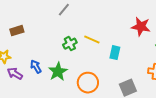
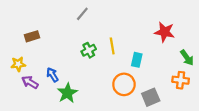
yellow line: (92, 40) -> (112, 46), turned 56
green star: (58, 72) -> (67, 93), moved
orange circle: (88, 83) -> (124, 84), moved

